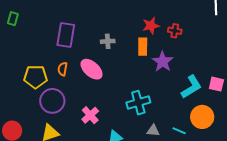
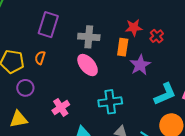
red cross: (175, 31) -> (157, 36), turned 32
gray cross: (108, 41) -> (89, 37), size x1.5
pink ellipse: (92, 69) -> (88, 65), moved
purple circle: (52, 101) -> (25, 88), size x0.7

